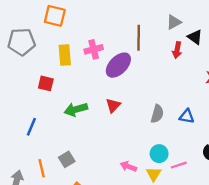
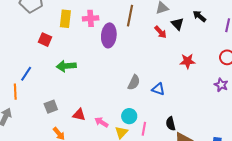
red arrow: (177, 50) -> (160, 32), turned -64
purple ellipse: (118, 65) -> (109, 35), turned -50
red triangle: (113, 105) -> (79, 115), moved, turned 48
pink line: (179, 165) -> (144, 129), turned -72
orange line: (42, 168) -> (15, 92), moved

